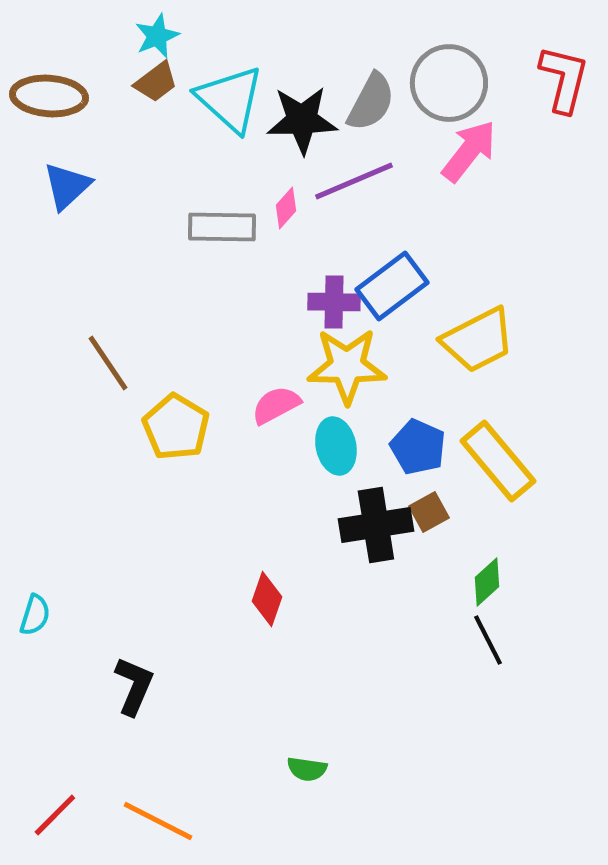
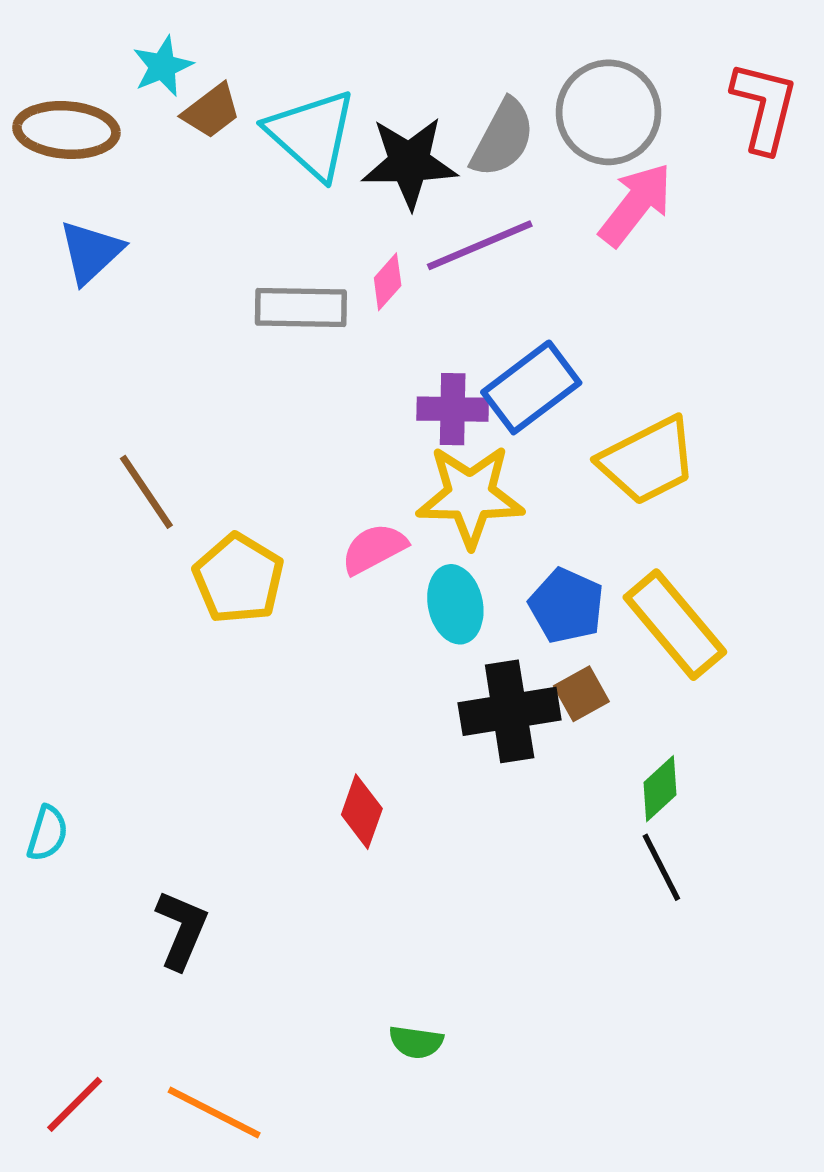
cyan star: (157, 36) -> (163, 66), moved

